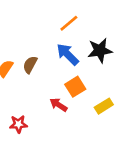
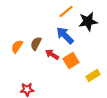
black star: (100, 50) -> (88, 22), moved
red arrow: (59, 105) -> (52, 54), moved

